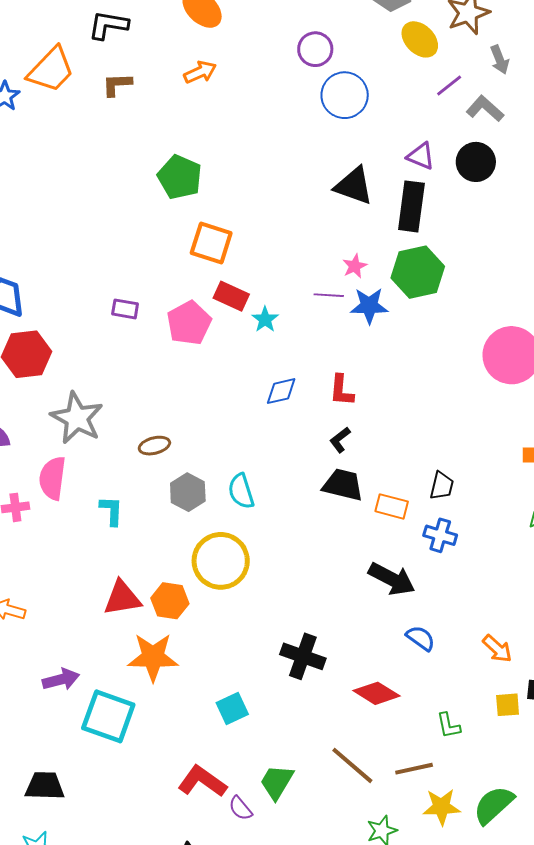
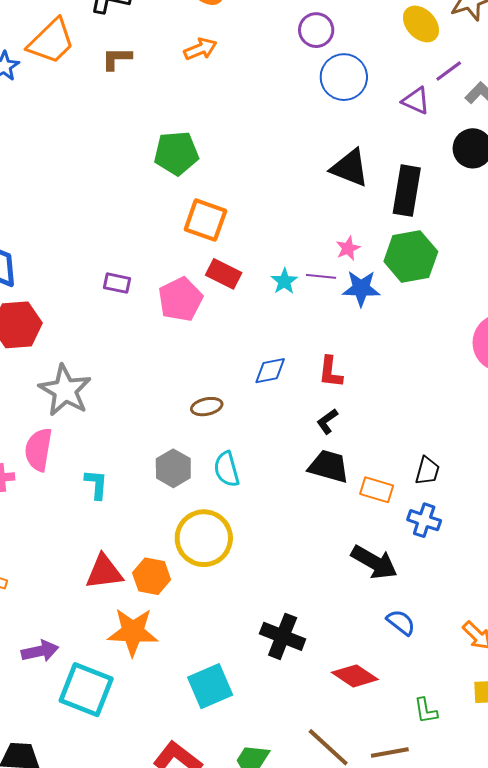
purple triangle: (421, 156) -> (416, 101), moved
green pentagon: (180, 177) -> (176, 153), turned -30
cyan star: (265, 319) -> (284, 281), moved
brown ellipse: (154, 446) -> (207, 407), moved
cyan square: (232, 709) -> (210, 686), size x1.4

